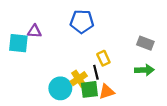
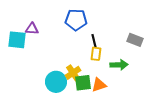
yellow rectangle: (103, 58) -> (96, 54), turned 32
green arrow: (144, 70) -> (119, 65), moved
black line: (96, 72) -> (94, 41), moved

